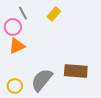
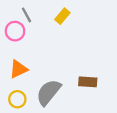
orange triangle: (17, 46) -> (18, 69), moved
brown rectangle: (76, 71) -> (88, 82), size x0.7

